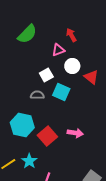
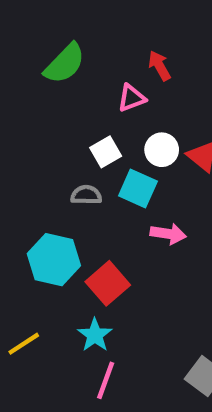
white circle: (72, 66) -> (162, 150), moved
pink arrow: (75, 133) -> (168, 234), moved
cyan star: (29, 161) -> (95, 335), moved

